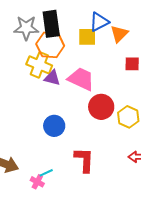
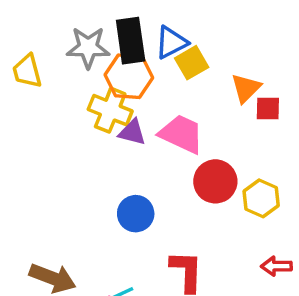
blue triangle: (99, 22) -> (171, 42), moved
orange triangle: (119, 34) -> (246, 88), moved
yellow square: (87, 37) -> (192, 63), turned -30

